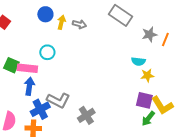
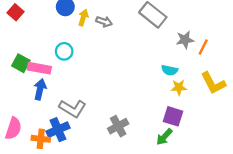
yellow L-shape: (162, 105) -> (213, 83), moved
blue cross: (40, 109) -> (58, 130), moved
gray cross: (86, 115) -> (118, 126), moved
green arrow: (148, 118) -> (164, 137), moved

